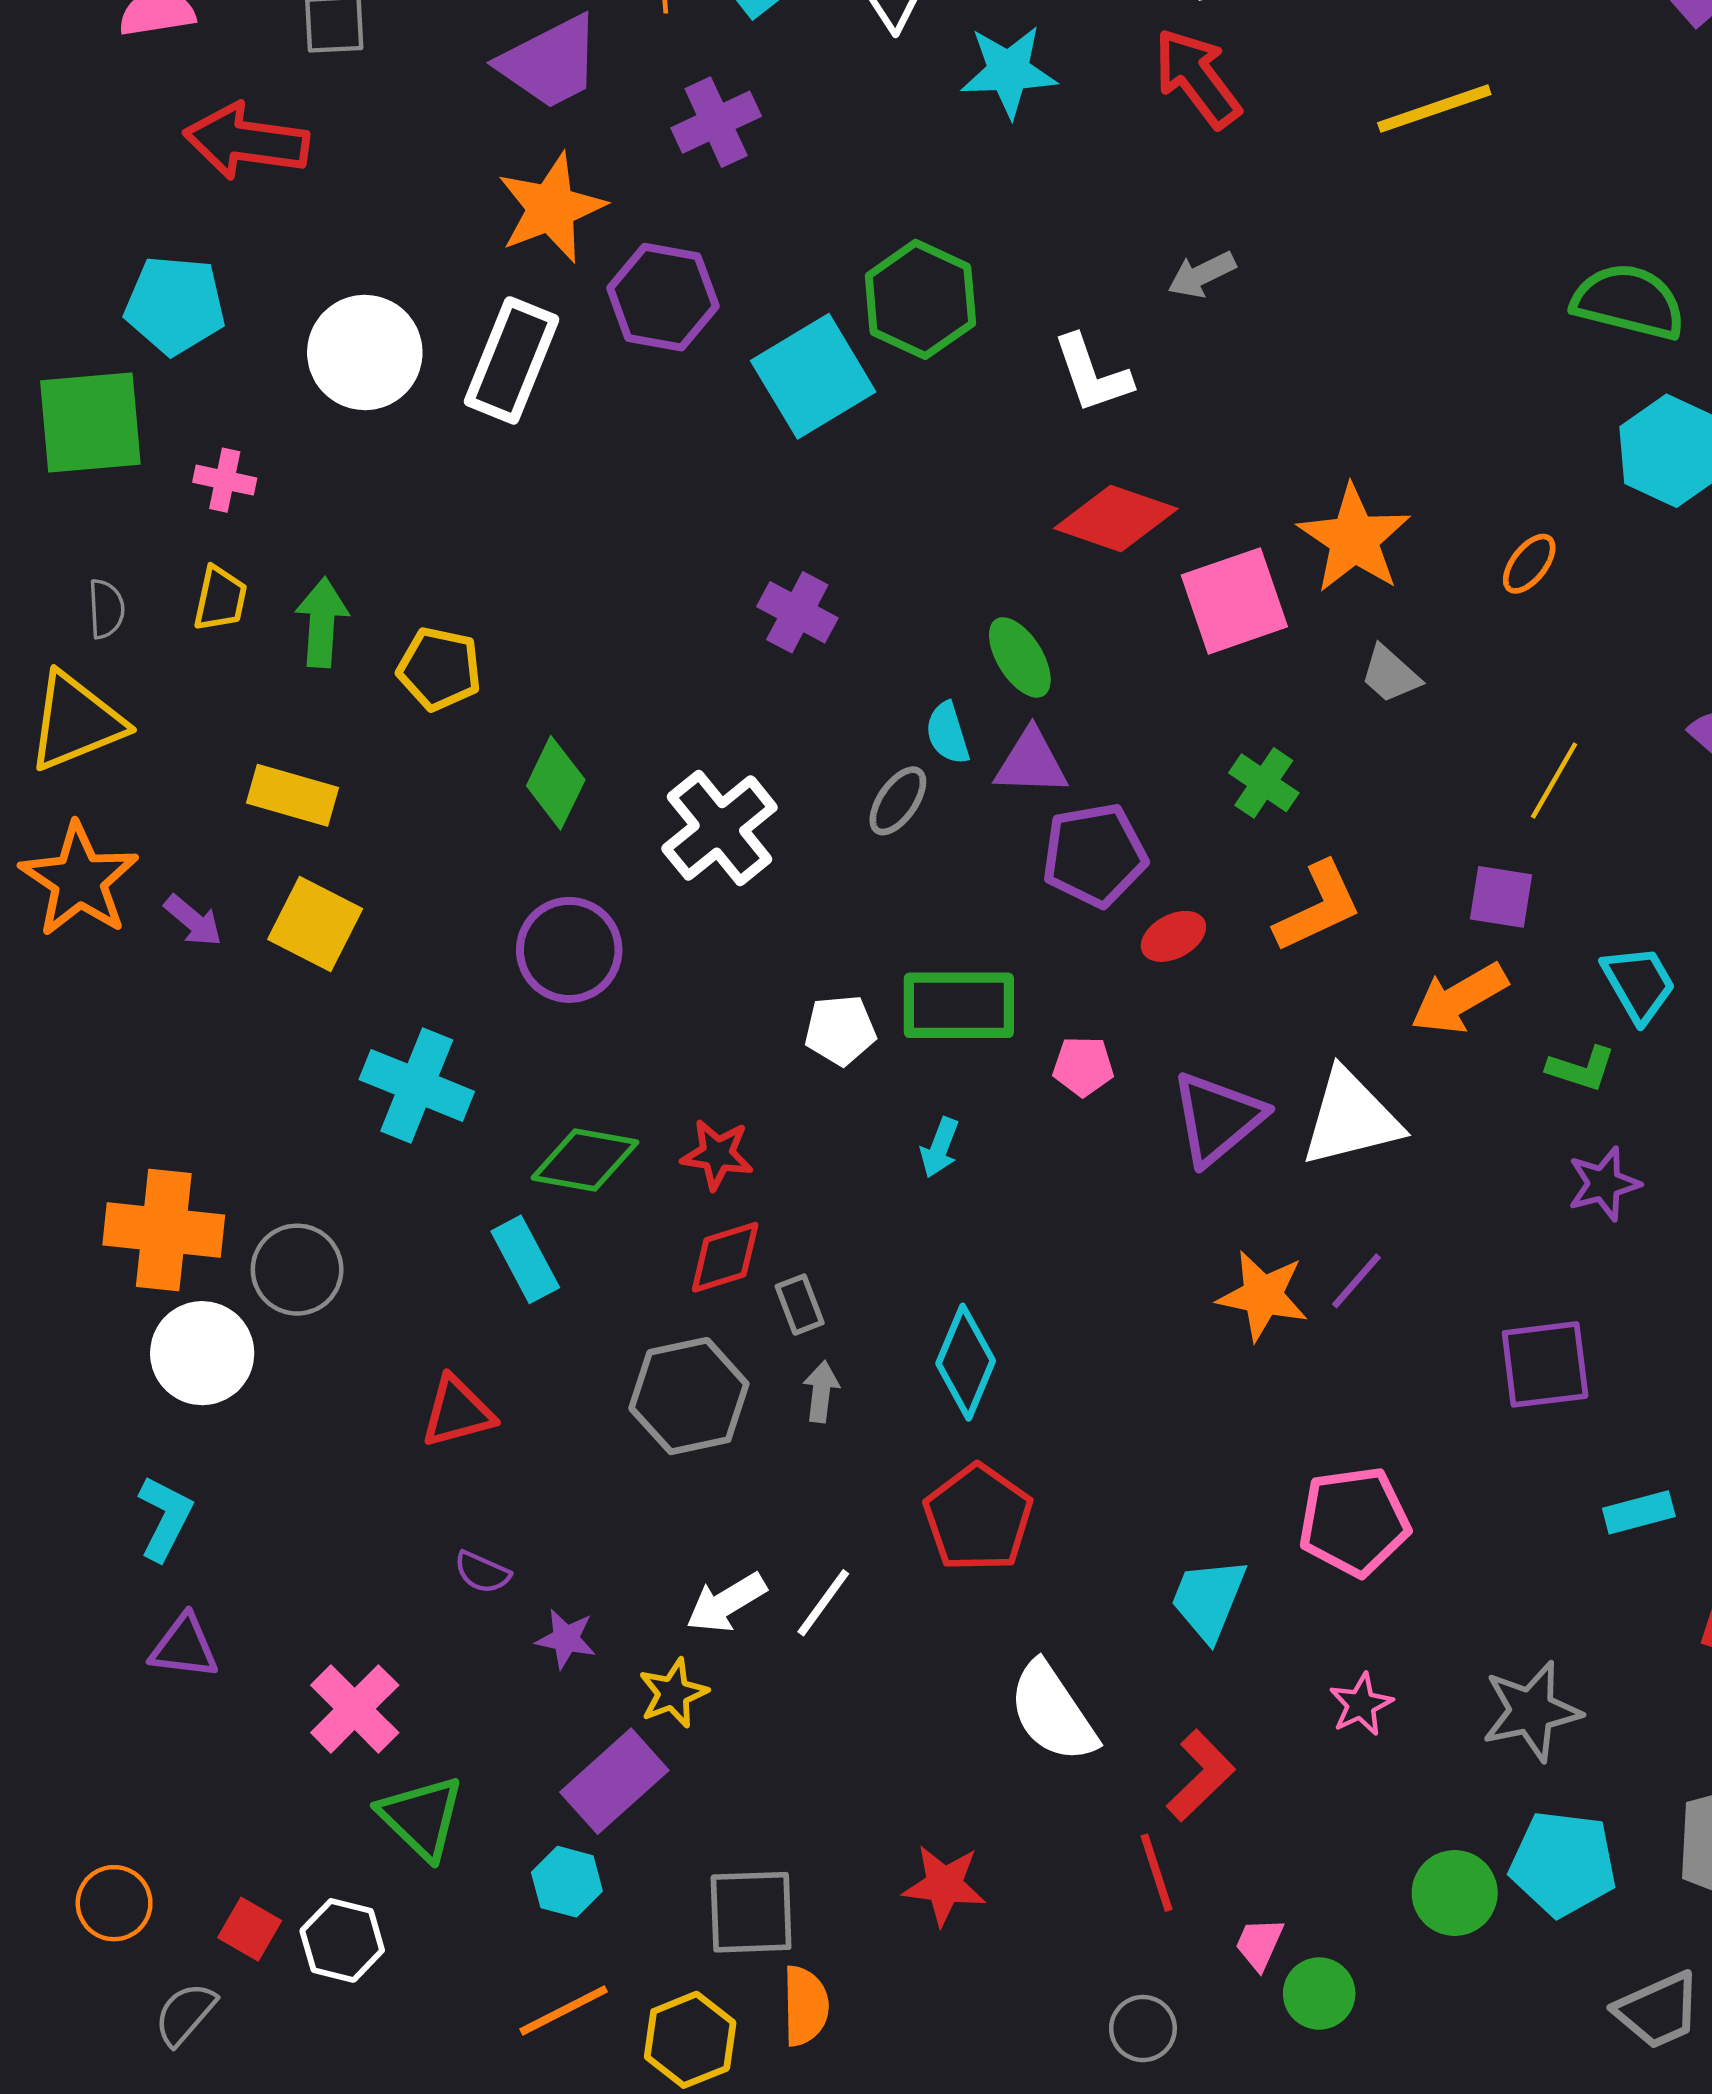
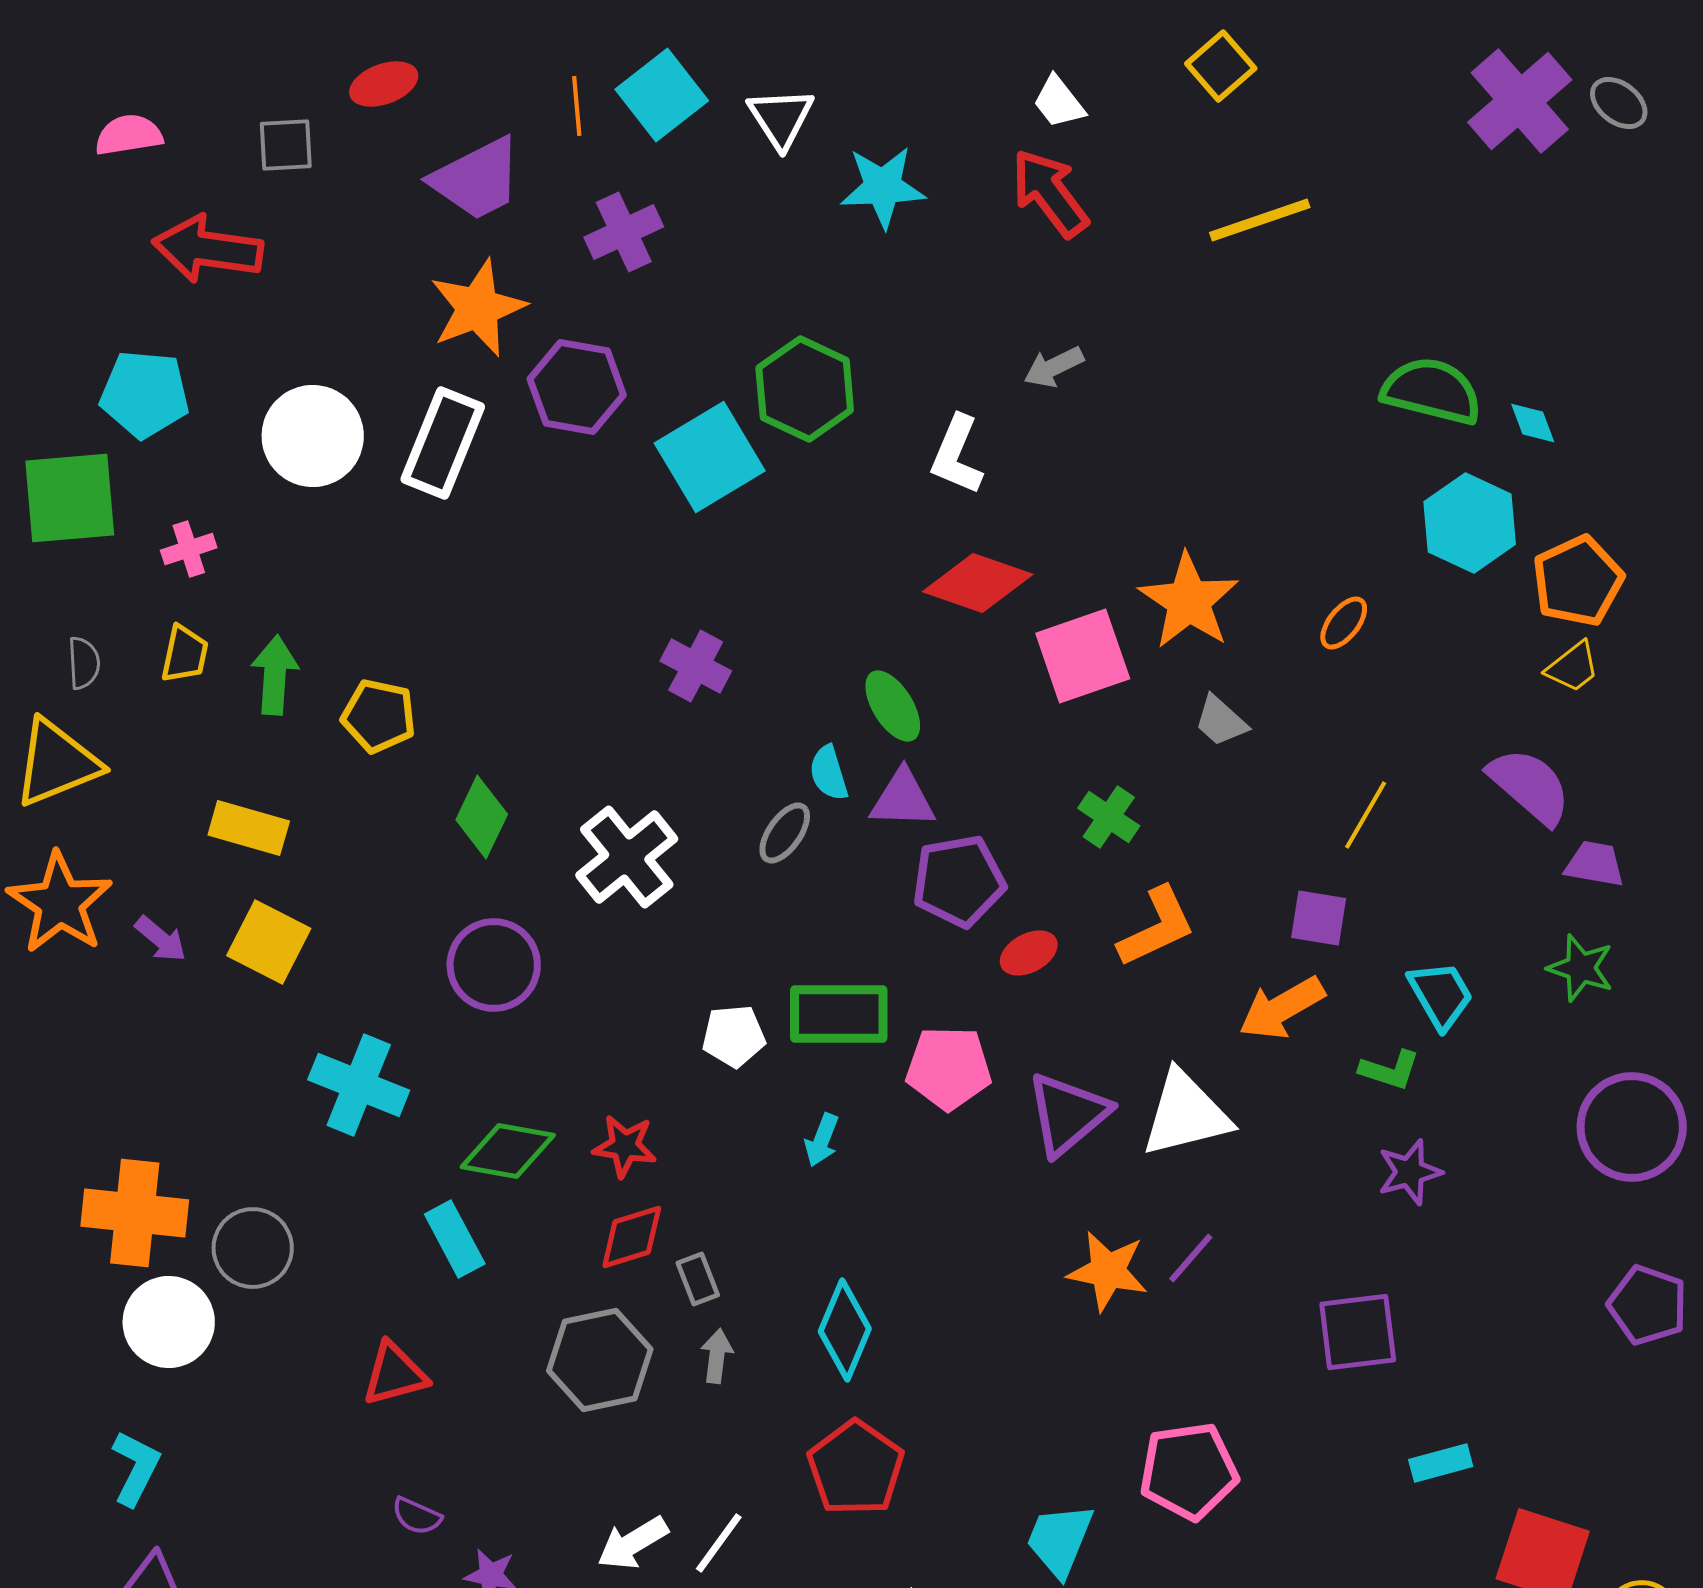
white L-shape: (1092, 374) -> (957, 455), turned 42
pink cross: (225, 480) -> (189, 549), turned -30
pink pentagon: (1083, 1066) -> (949, 1068), size x1.6

